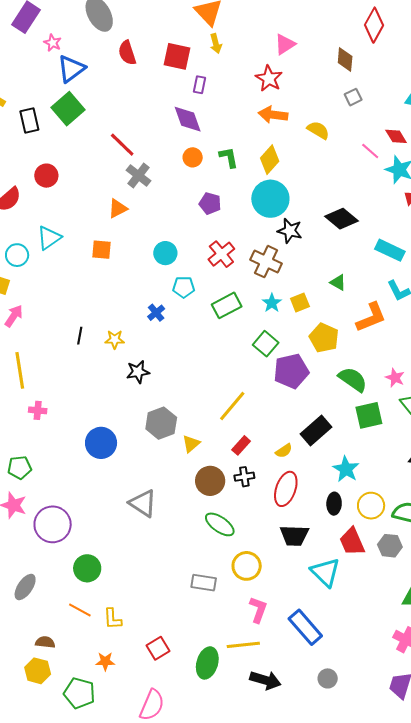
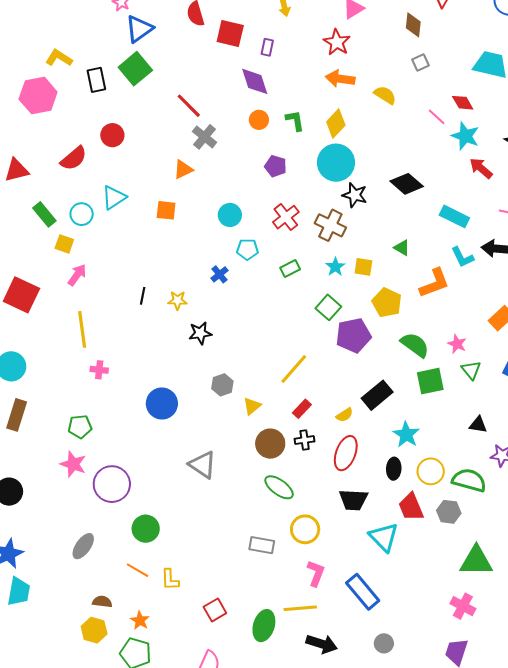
red square: (177, 56) -> (230, 34), moved
yellow square: (300, 302) -> (363, 267), turned 30
green rectangle: (227, 305) -> (290, 269), size x0.7
gray hexagon: (161, 423) -> (222, 385), size x0.7
orange star: (105, 661) -> (140, 620), moved, turned 30

